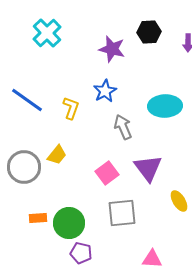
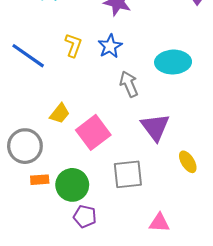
yellow L-shape: (71, 108) -> (73, 45), moved
gray circle: (24, 167) -> (25, 146), moved
pink square: (107, 173) -> (93, 132), moved, size x1.4

